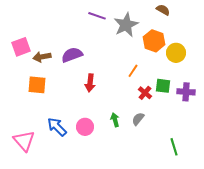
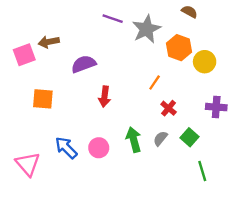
brown arrow: (42, 57) -> (49, 42), moved
green square: (163, 86) -> (189, 137), moved, turned 35
green arrow: (115, 120) -> (134, 140), size x1.5

